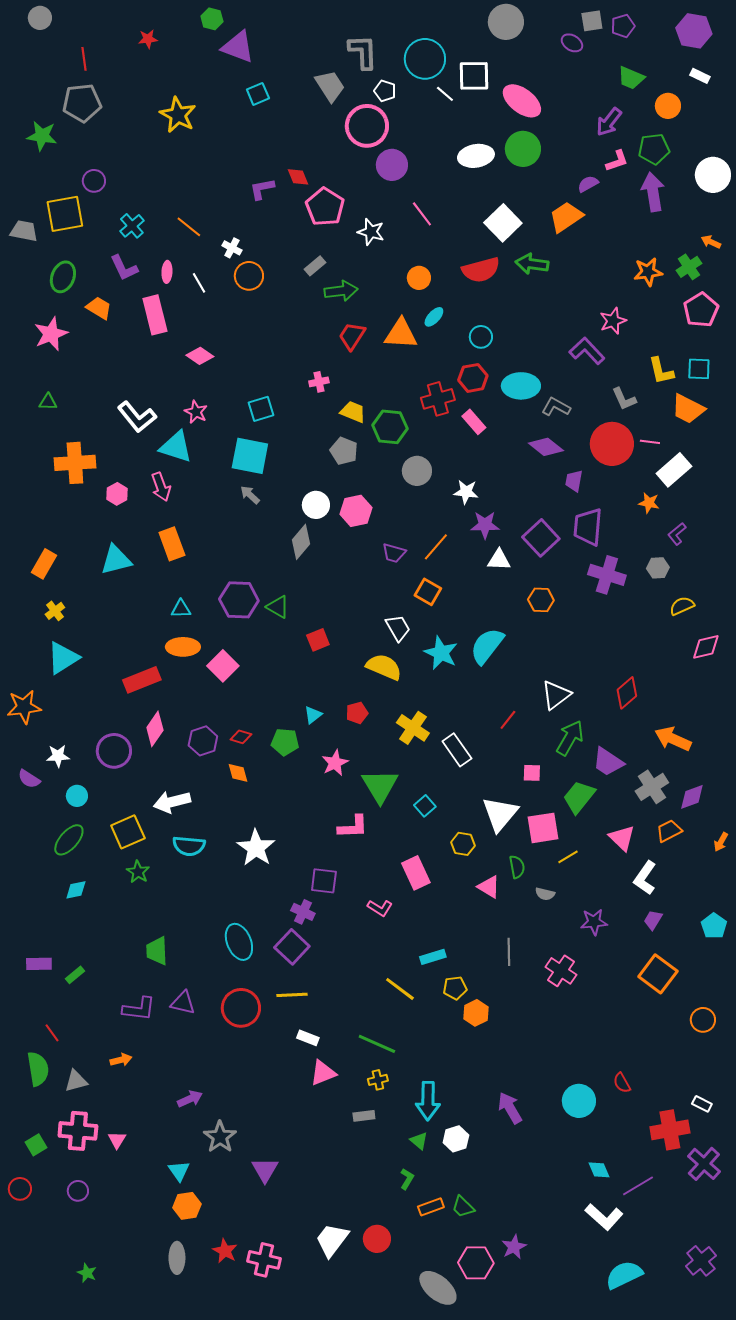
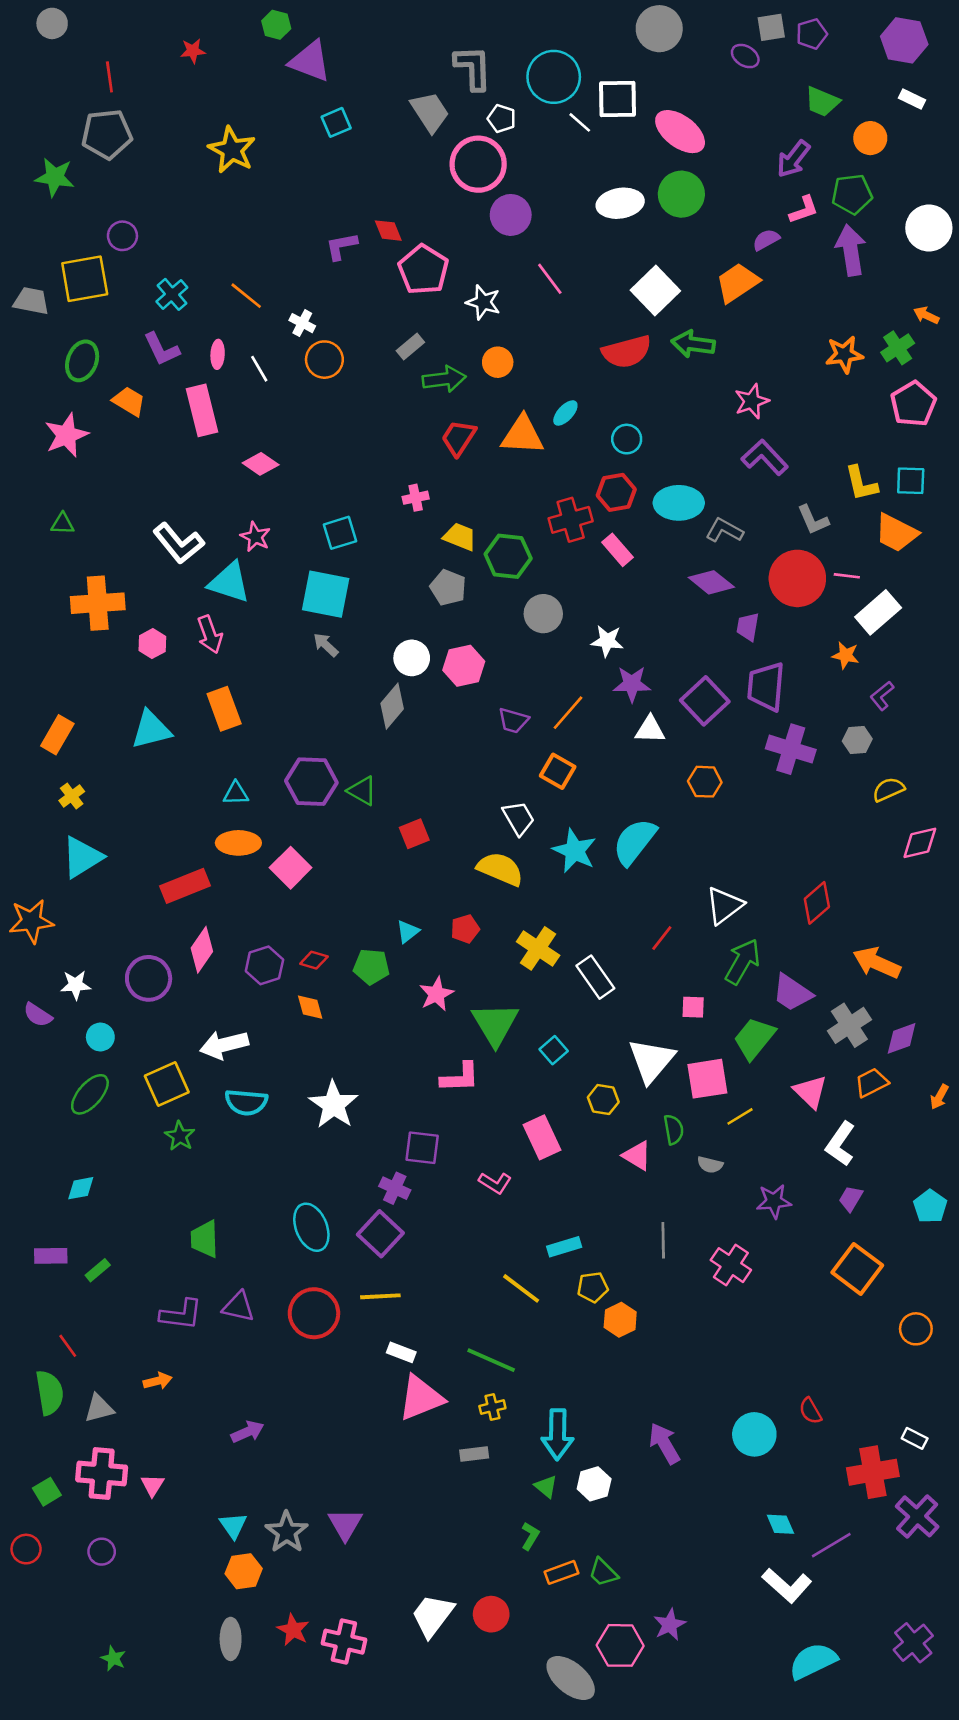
orange circle: (419, 278) -> (498, 362), moved
pink star: (613, 321) -> (752, 401), moved
cyan diamond: (76, 890) -> (81, 1188), moved
pink triangle: (323, 1073) -> (421, 1398), size x1.4
gray star: (220, 1137) -> (287, 1532), moved

